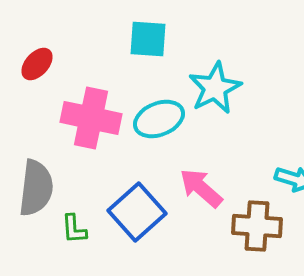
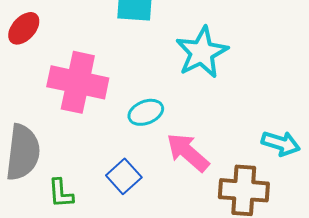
cyan ellipse: (159, 119) -> (146, 112), moved, size x0.7
blue square: (137, 212) -> (124, 176), size x0.6

